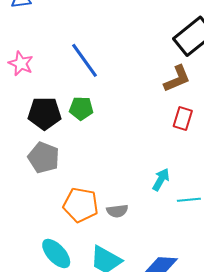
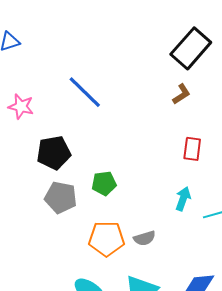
brown L-shape: (177, 79) -> (181, 94), size x0.7
green pentagon: (81, 108) -> (104, 183), moved
red rectangle: (183, 119) -> (192, 149), moved

